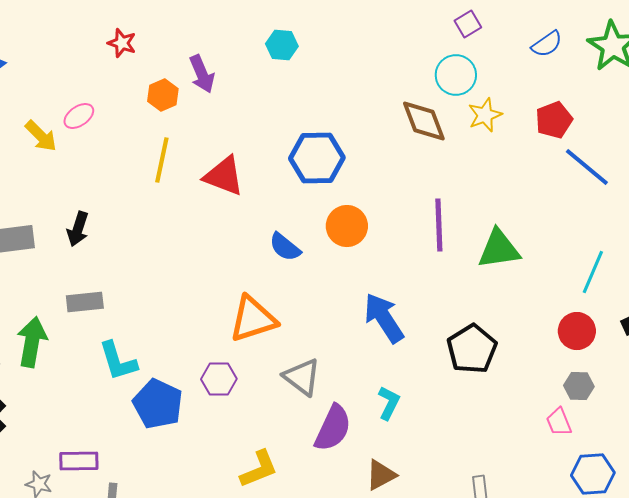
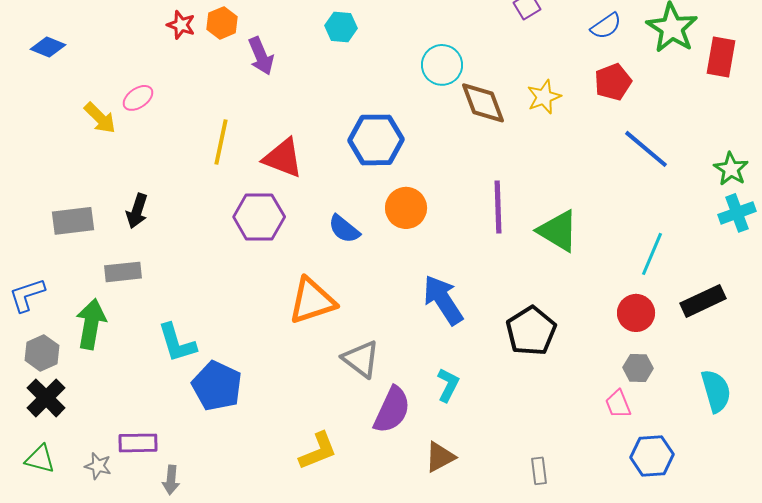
cyan circle: (456, 75) -> (442, 65), moved
orange hexagon: (163, 95) -> (222, 23), moved
red pentagon: (554, 120) -> (613, 82), moved
green triangle: (499, 249) -> (558, 231), turned 39
gray rectangle: (85, 302) -> (123, 272), moved
purple hexagon: (219, 379) -> (259, 217), moved, size x1.4

